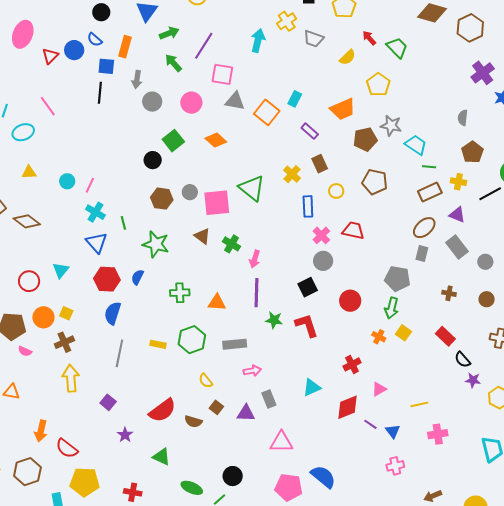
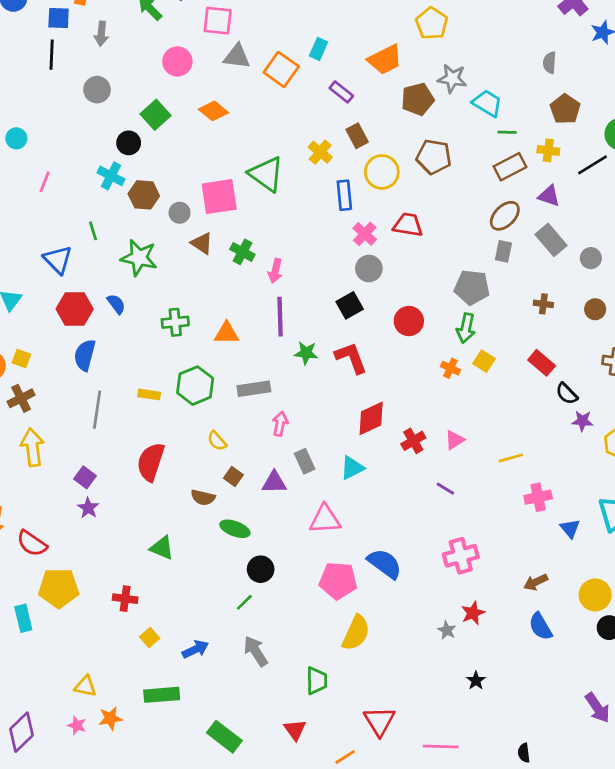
gray circle: (152, 102) -> (97, 90), moved
cyan circle: (67, 181) -> (16, 138), moved
yellow circle: (336, 191) -> (382, 172), size x1.6
gray circle: (190, 192) -> (180, 213), moved
cyan cross: (95, 212) -> (111, 176), moved
blue semicircle: (137, 277) -> (116, 304), turned 119
red cross: (352, 364) -> (413, 441), moved
pink arrow: (252, 371) -> (280, 424), turned -66
cyan triangle: (312, 387) -> (352, 468), moved
red diamond: (347, 407) -> (371, 418), moved
red semicircle: (162, 410) -> (151, 462), moved, turned 148
blue triangle: (393, 431) -> (570, 528), moved
purple star: (125, 435) -> (88, 508), moved
pink cross: (395, 466) -> (461, 556), moved, size x1.4
green ellipse: (192, 488) -> (235, 529), moved

